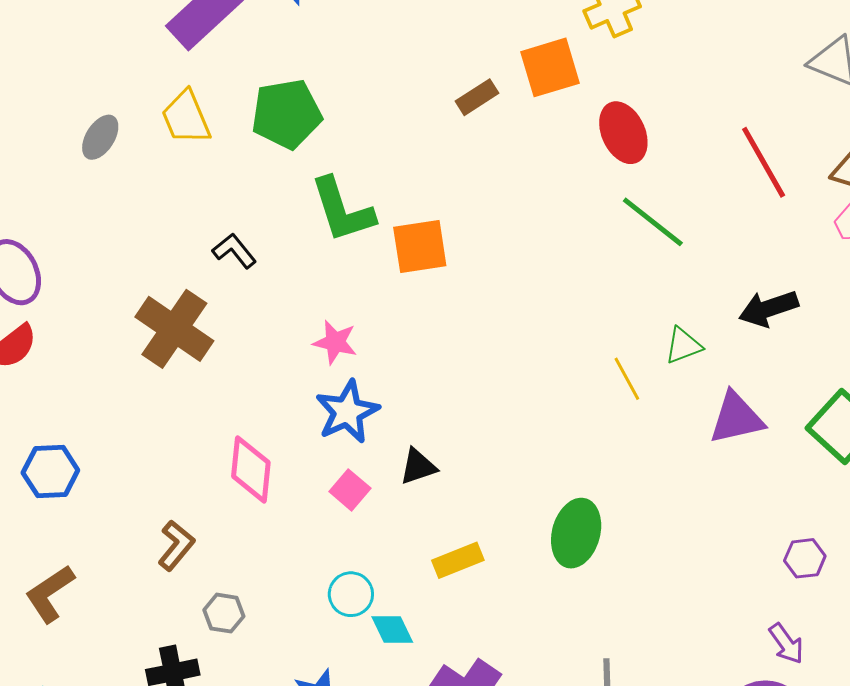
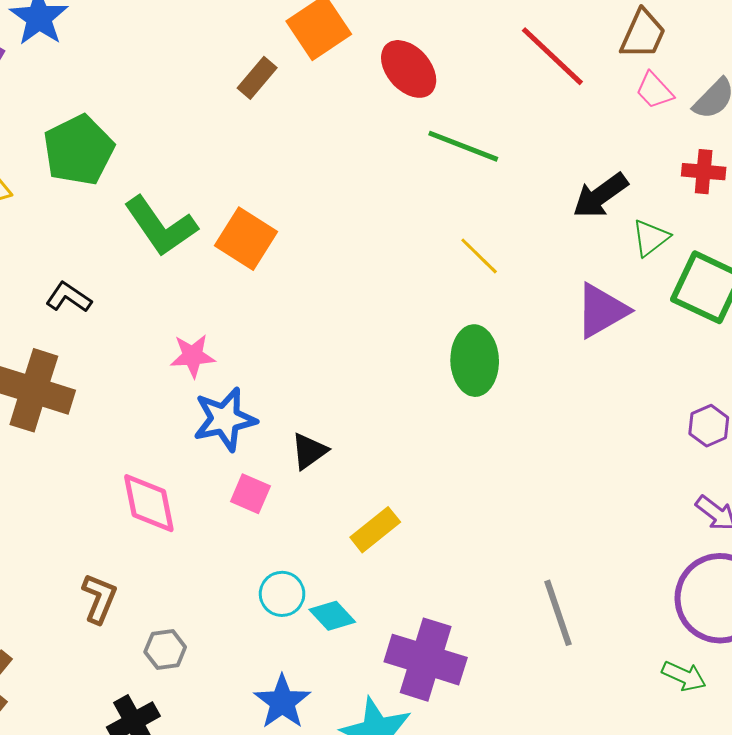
orange square: (420, 246) -> (246, 239), turned -32
green triangle: (683, 346) -> (651, 238), moved
yellow line: (627, 379) -> (479, 256), moved
blue star: (347, 412) -> (225, 419), turned 30
green ellipse: (576, 533) -> (475, 361), moved

